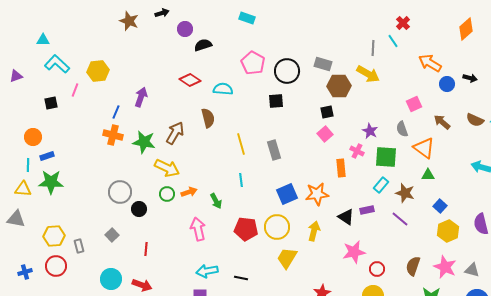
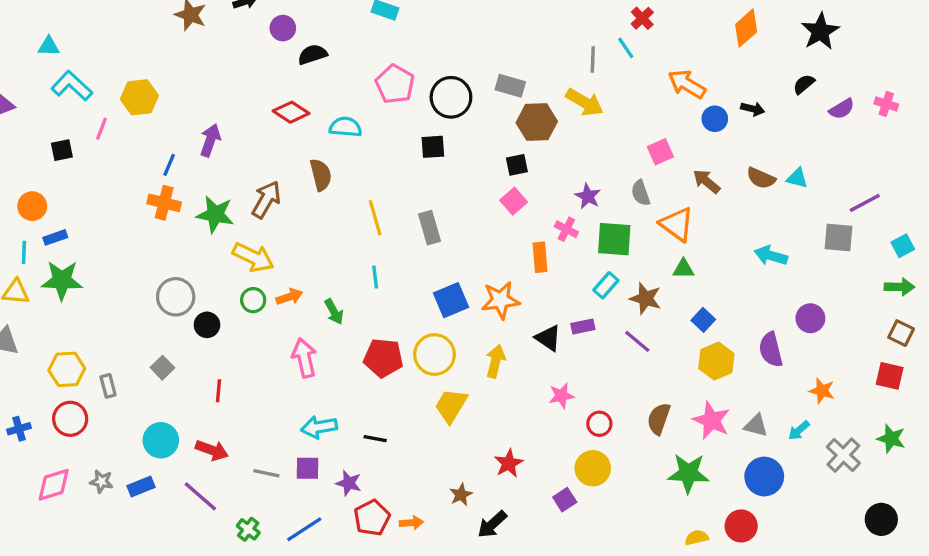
pink star: (354, 252) -> (561, 396), size x0.7

